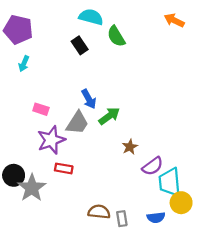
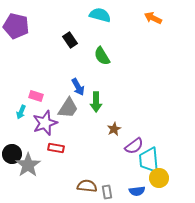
cyan semicircle: (91, 17) -> (100, 15), moved
green semicircle: (116, 36) -> (102, 56), moved
cyan arrow: (24, 64) -> (21, 112), moved
green arrow: (109, 116) -> (96, 102), turned 126

